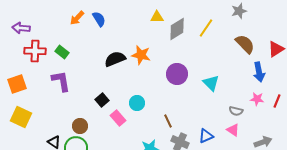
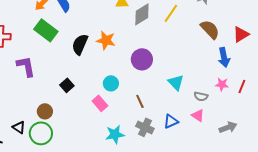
green rectangle: (62, 52) -> (46, 30), moved, size x1.6
black semicircle: (115, 59) -> (80, 44), turned -45
cyan triangle: (211, 83) -> (176, 82), moved
cyan circle: (137, 103) -> (111, 83), moved
pink rectangle: (118, 118) -> (100, 103), moved
brown line: (168, 121) -> (140, 101), moved

